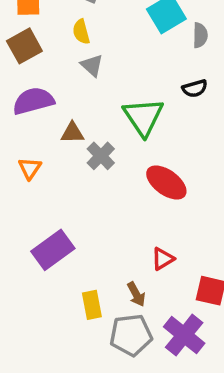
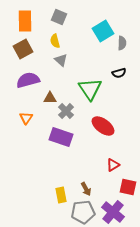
purple rectangle: (53, 250) -> (61, 137), moved, turned 55
red triangle: (163, 259) -> (113, 165), moved

